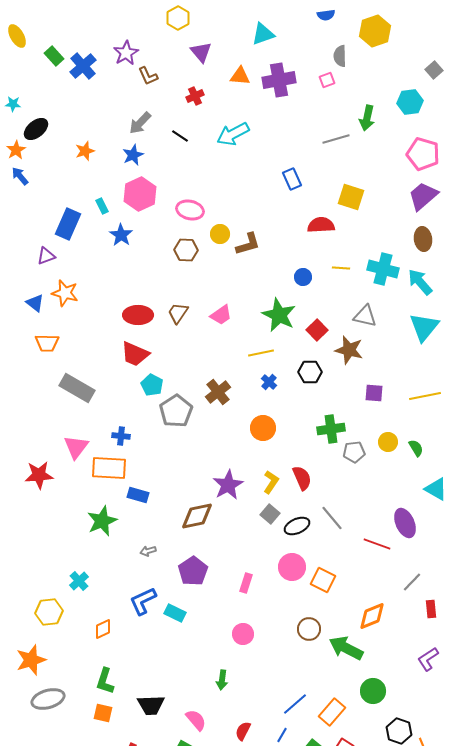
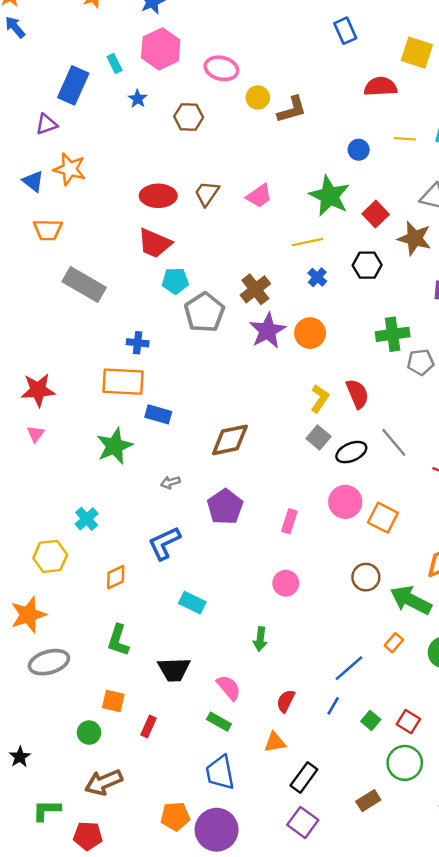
blue star: (121, 235) -> (138, 99), size x0.7
brown hexagon: (186, 250) -> (189, 117), moved
cyan pentagon: (152, 385) -> (175, 281), turned -30
pink triangle: (76, 447) -> (36, 434), moved, size x0.6
purple star: (228, 485) -> (268, 331), moved
cyan rectangle: (175, 613) -> (192, 603), moved
orange rectangle: (332, 712) -> (394, 643), moved, size x0.6
orange square: (103, 713) -> (113, 701), moved

